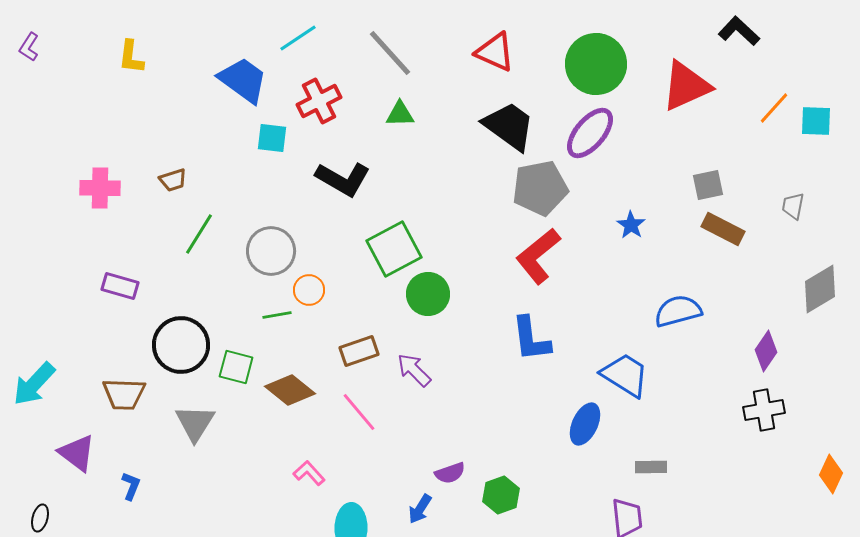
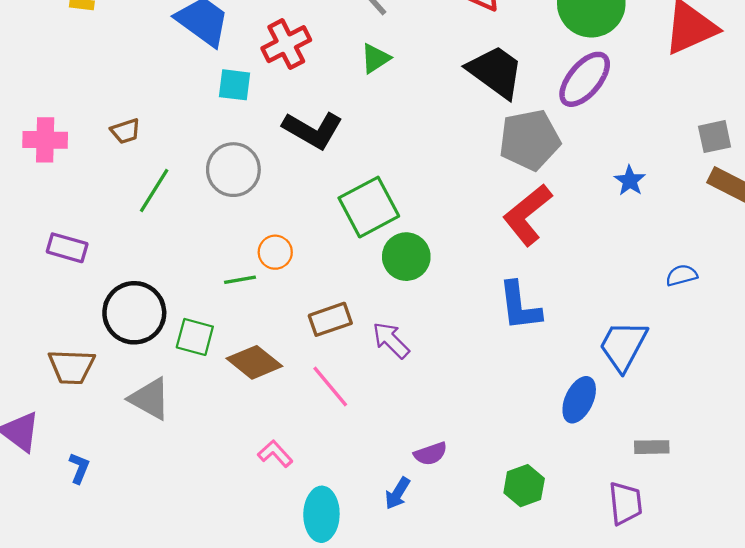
green triangle: (400, 114) -> (375, 58), turned -32
gray circle: (271, 251) -> (233, 170), moved
blue semicircle: (678, 311) -> (682, 275), size x0.6
blue trapezoid: (625, 375) -> (623, 346), turned -94
gray triangle: (195, 423) -> (150, 399), turned -33
green hexagon: (501, 495) -> (524, 486), moved

